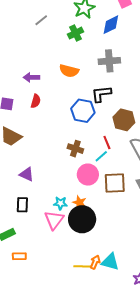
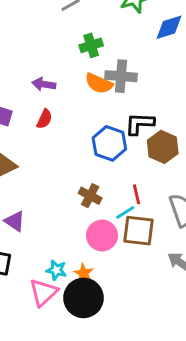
green cross: (75, 33) -> (91, 45), moved
gray cross: (109, 61) -> (121, 76), moved
brown hexagon: (124, 120) -> (163, 147), moved
brown square: (115, 183) -> (138, 231), moved

